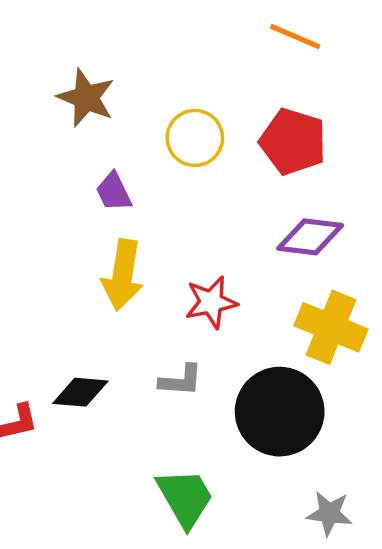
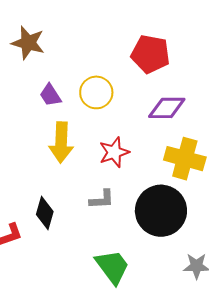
yellow circle: (195, 138) -> (96, 92), moved
black diamond: (80, 392) -> (45, 213), turned -72

